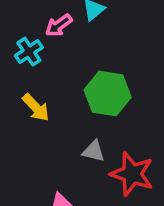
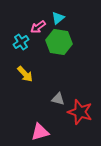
green hexagon: (108, 94) -> (59, 42), moved

